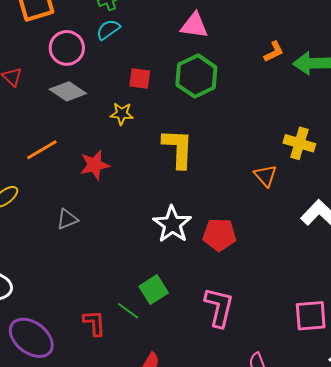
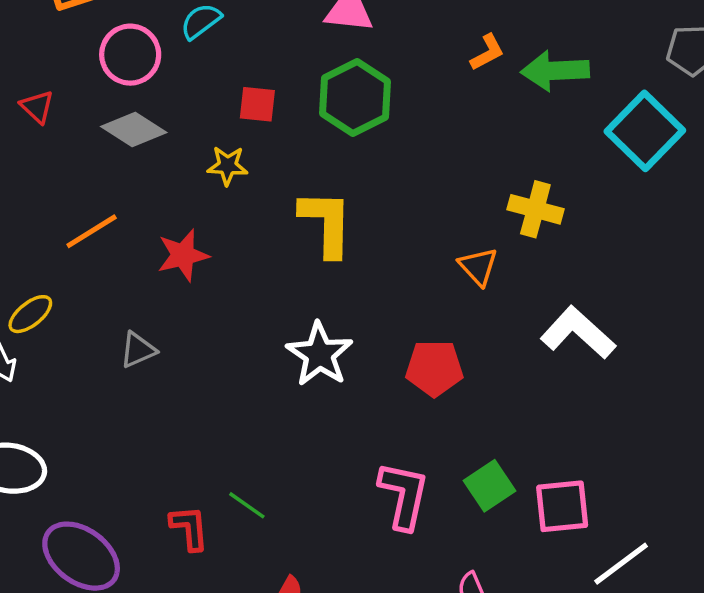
red pentagon: (219, 235) -> (434, 368), moved
green square: (154, 290) -> (489, 486), moved

